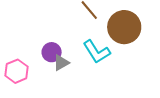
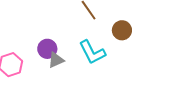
brown circle: (124, 27) -> (122, 30), size x0.6

